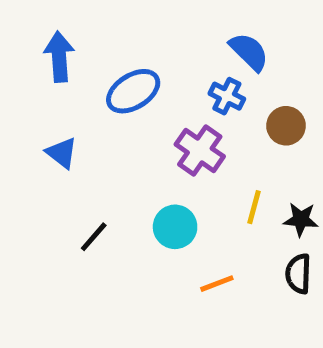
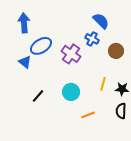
blue ellipse: (133, 91) -> (41, 46), moved
purple cross: (200, 150) -> (71, 54), moved

